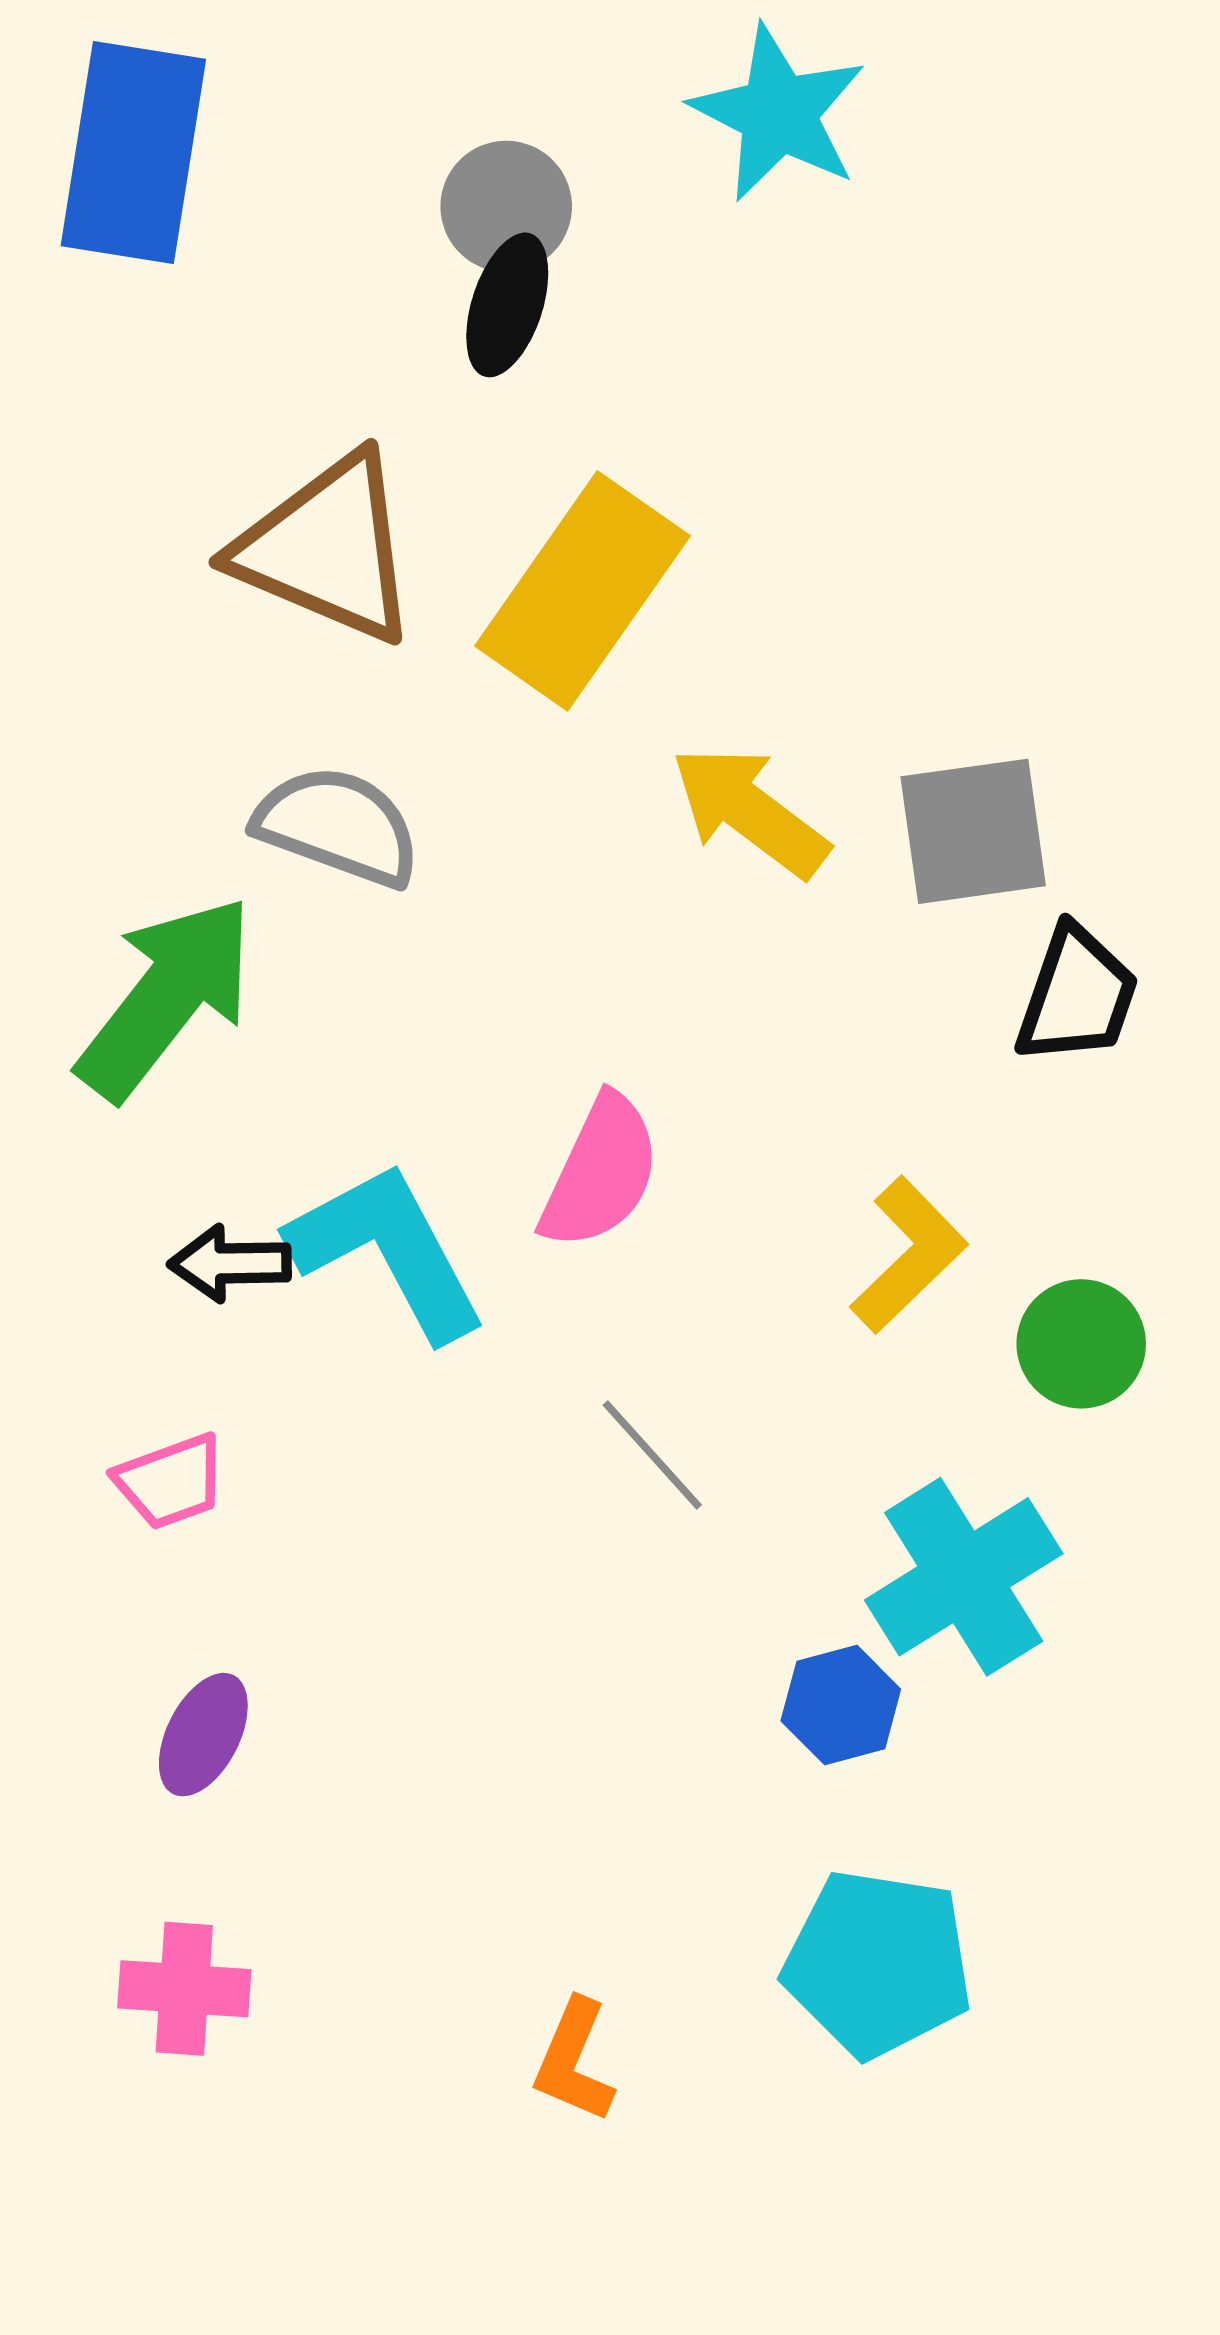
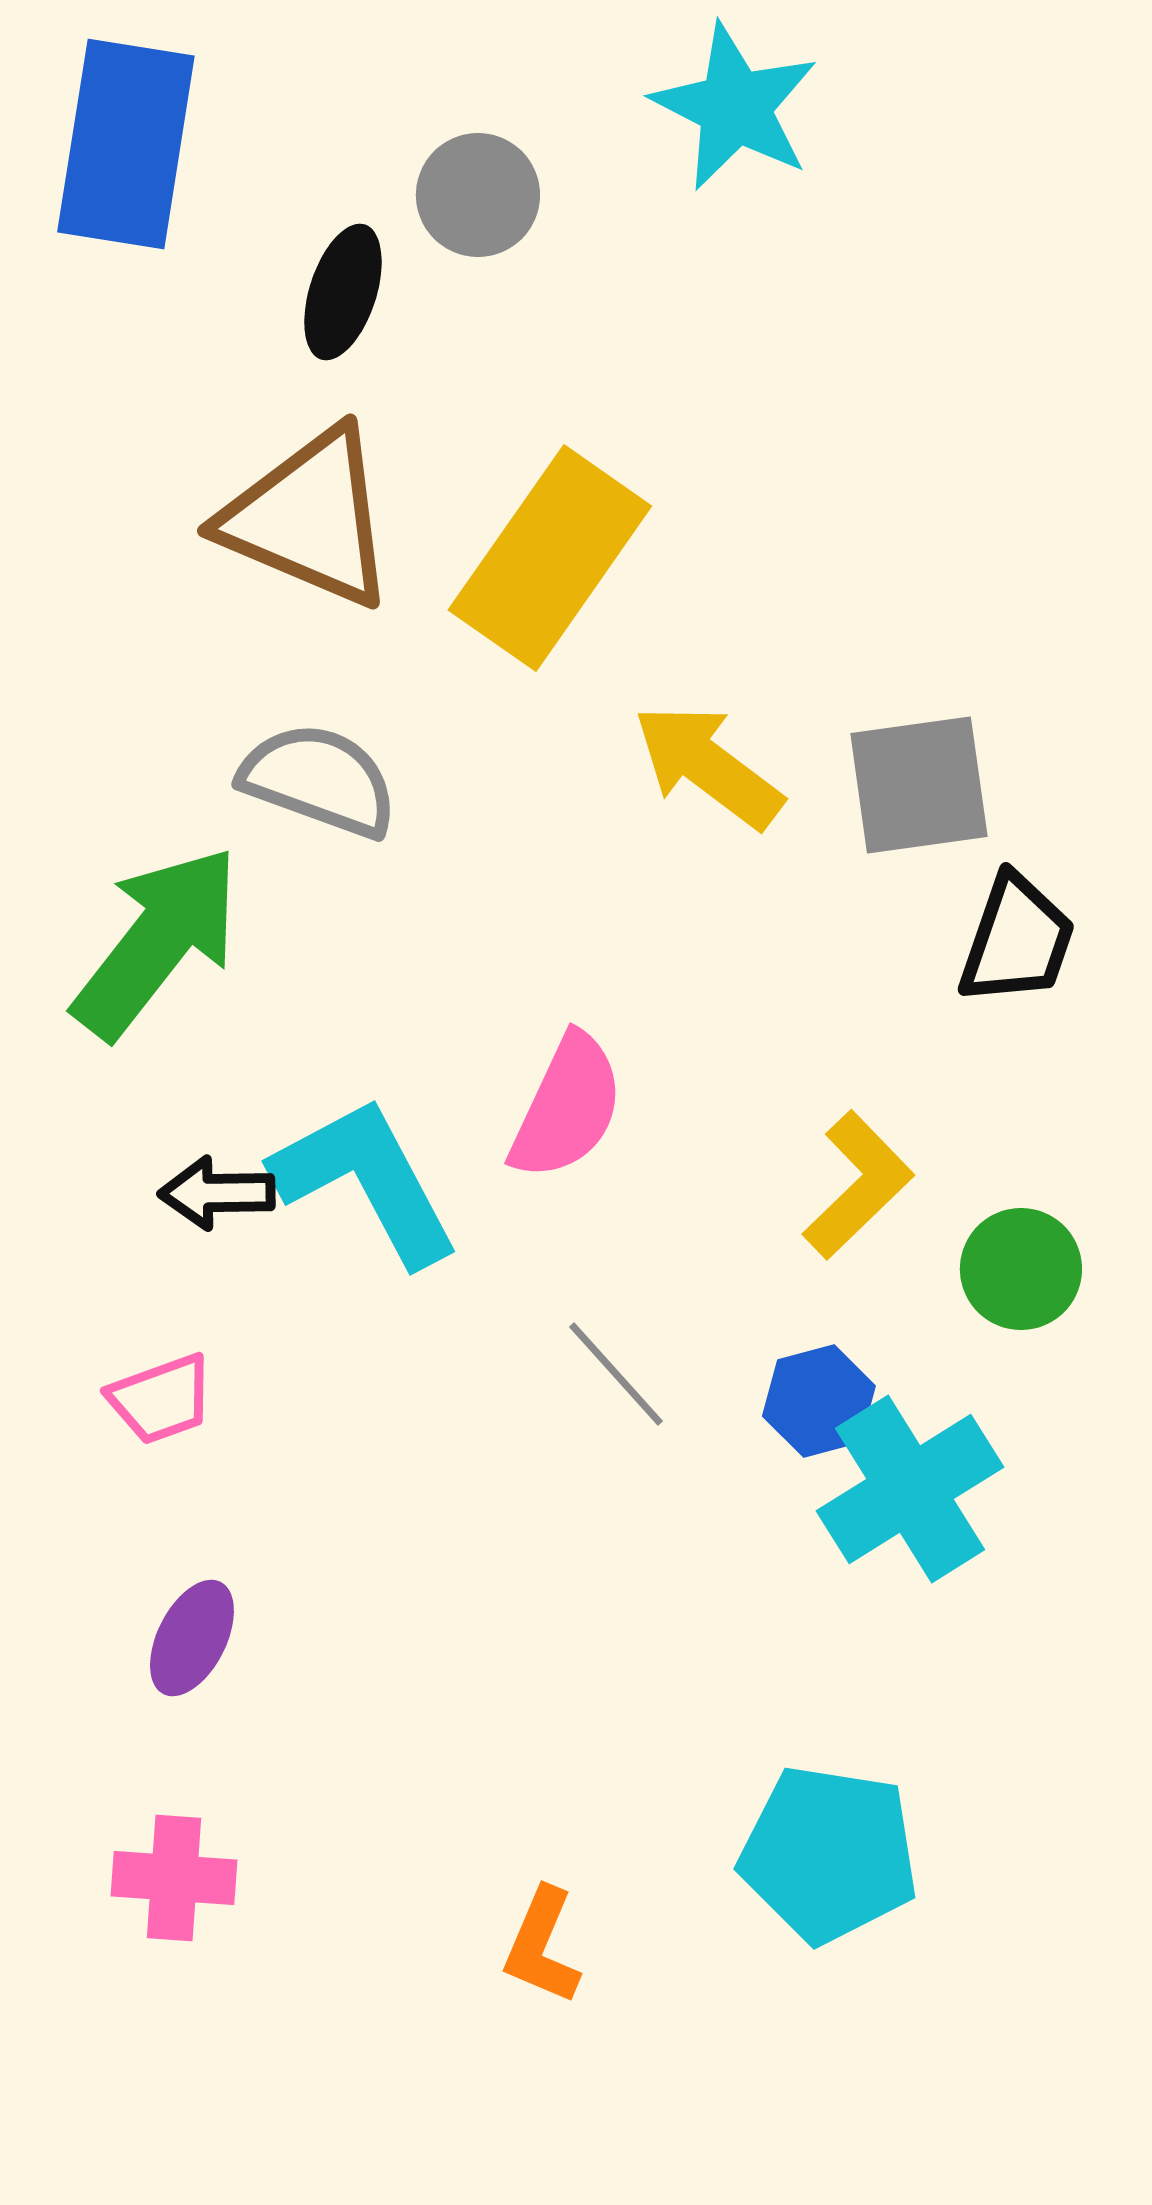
black ellipse: (507, 305) -> (343, 292), moved
blue hexagon: (841, 1705) -> (819, 1401), moved

